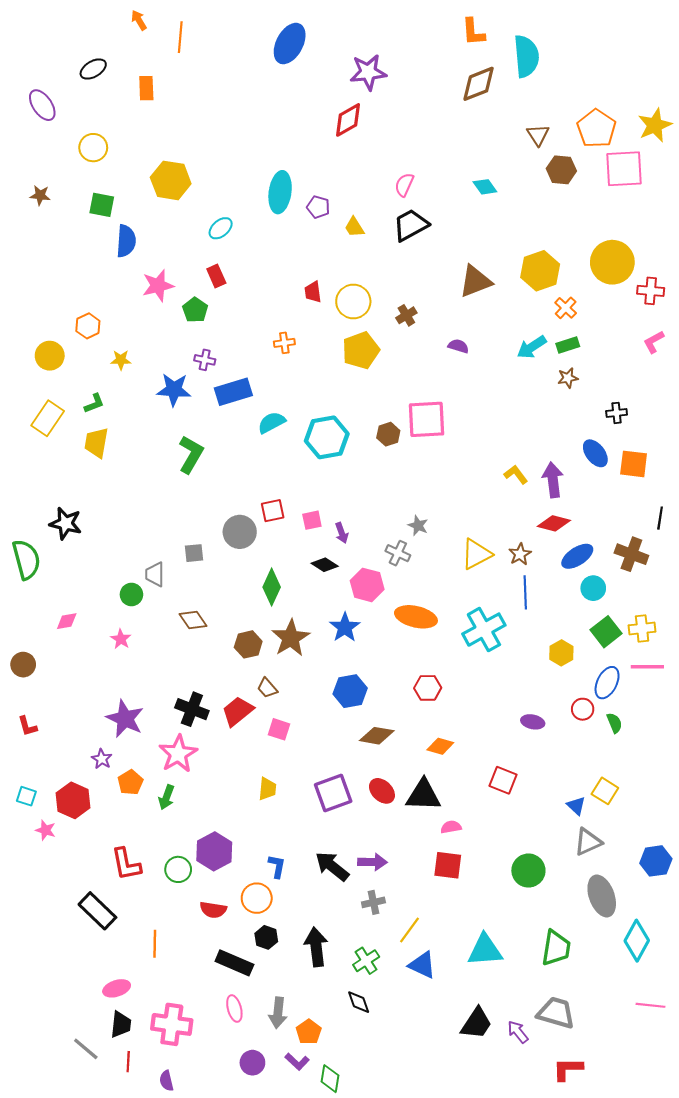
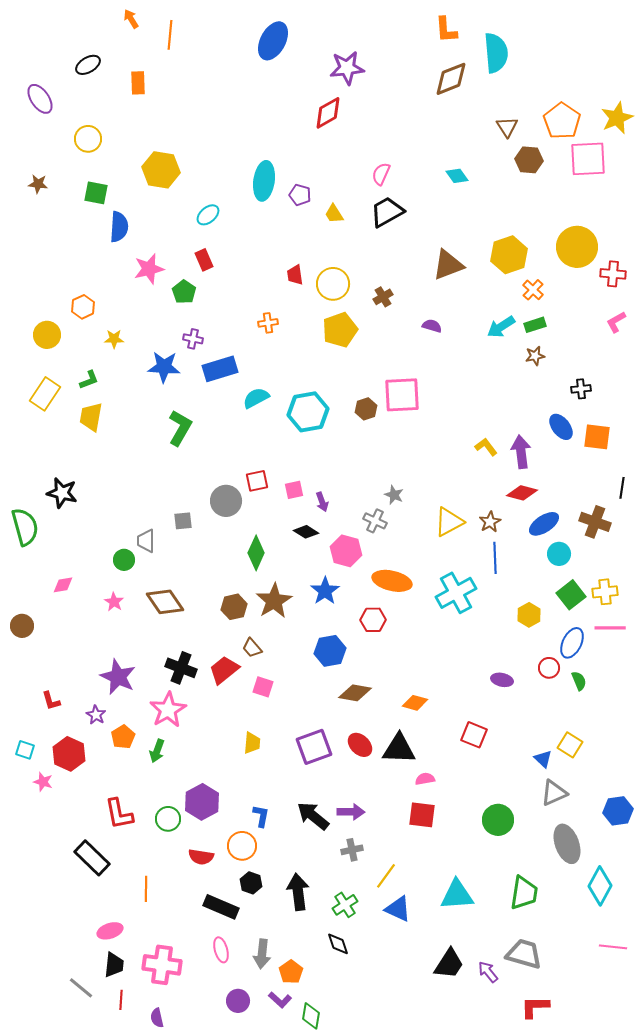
brown diamond: (193, 620) -> (165, 602), moved, size x1.4
red hexagon: (428, 688) -> (373, 620), moved
red L-shape: (27, 726) -> (51, 701), moved

